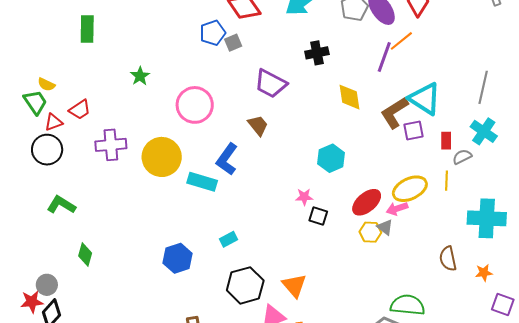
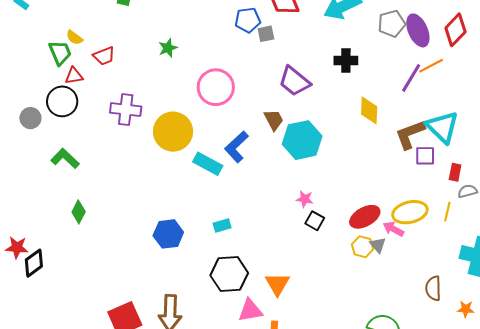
red trapezoid: (80, 110) -> (104, 56), moved
cyan hexagon: (331, 158) -> (302, 140), moved, size x1.4
pink arrow: (397, 209) -> (393, 229), turned 35
gray circle: (47, 285) -> (30, 118), moved

